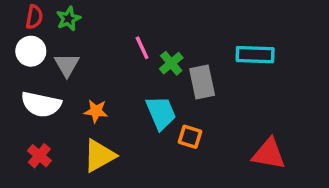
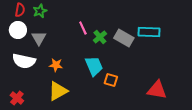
gray rectangle: (202, 82) -> (124, 38), moved, turned -48
red cross: (39, 156) -> (17, 98), moved

